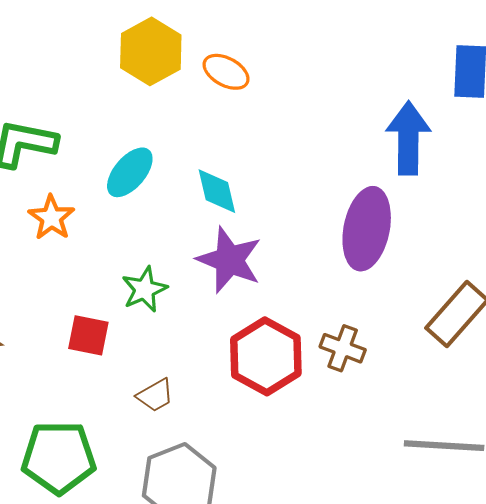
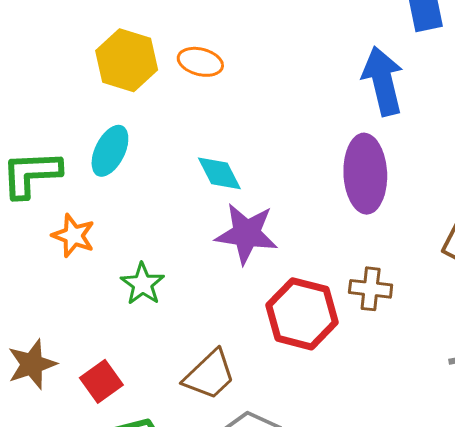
cyan ellipse: (130, 172) -> (110, 151), moved
green star: (144, 289) -> (143, 284), moved
red square: (88, 335) -> (101, 381), moved, turned -33
brown trapezoid: (155, 395) -> (209, 375), size x1.5

